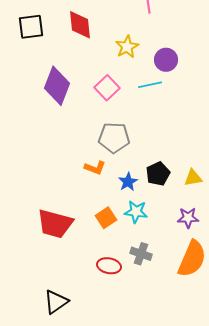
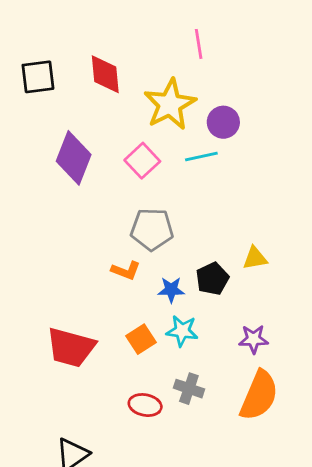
yellow star: (127, 47) -> (170, 104), size x1.6
yellow triangle: (193, 178) -> (255, 258), moved
blue star: (128, 182) -> (171, 290), turned 30

